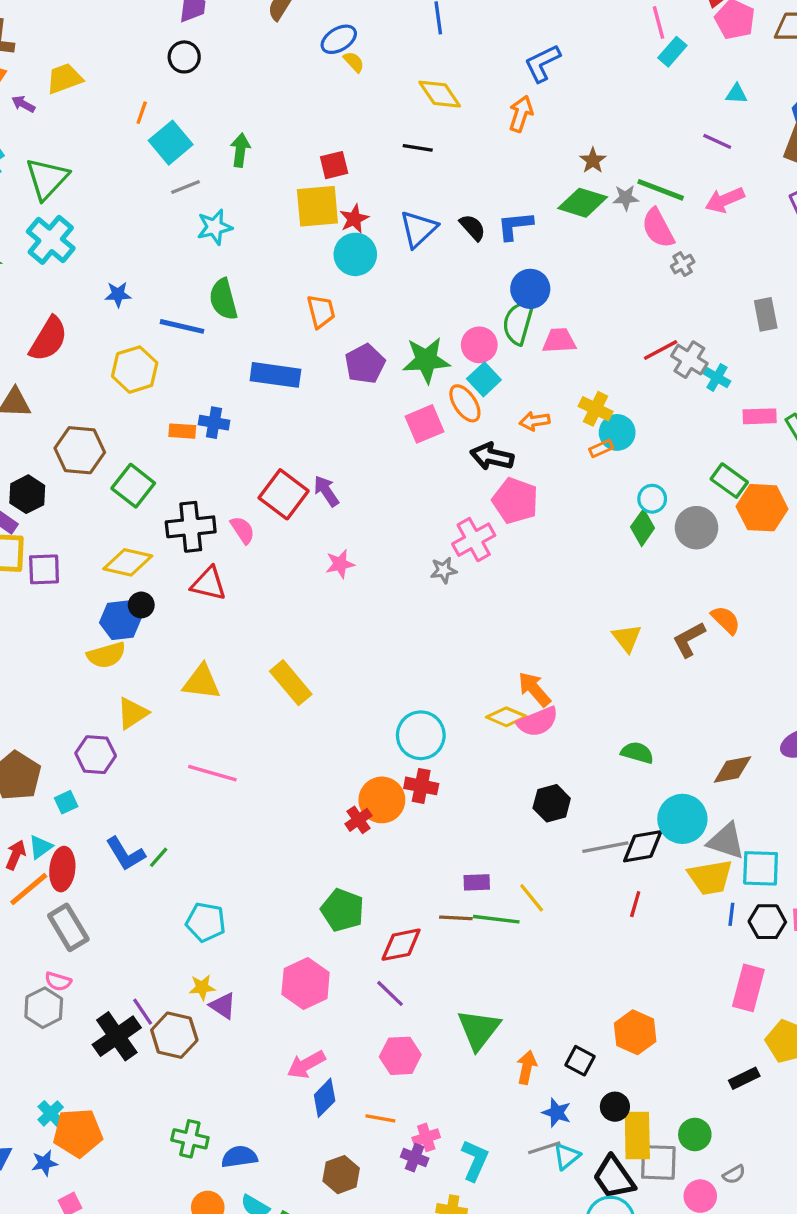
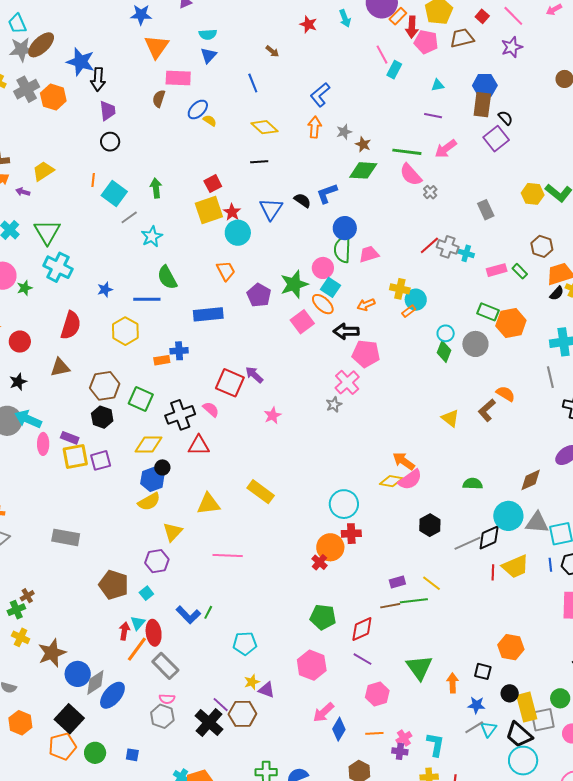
gray star: (626, 198) -> (344, 132), moved
black hexagon: (27, 494) -> (102, 417), moved
yellow trapezoid: (710, 877) -> (515, 566), moved

